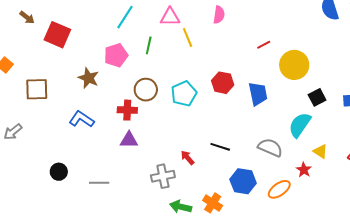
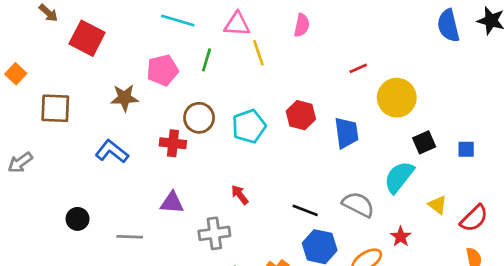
cyan line: (125, 17) -> (178, 21), turned 70
brown star: (88, 78) -> (124, 98), turned -30
purple triangle: (129, 140) -> (172, 203), moved
black line: (220, 147) -> (305, 210), moved
yellow triangle: (320, 151) -> (438, 205), moved
red arrow: (187, 158) -> (240, 195), moved

